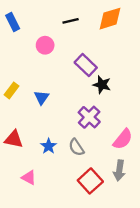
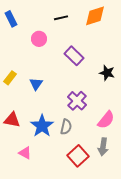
black star: (102, 85) -> (107, 73), moved
blue star: (49, 146) -> (42, 126), size x1.6
gray semicircle: (76, 147) -> (66, 127), turned -133

